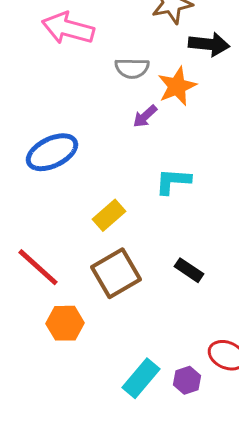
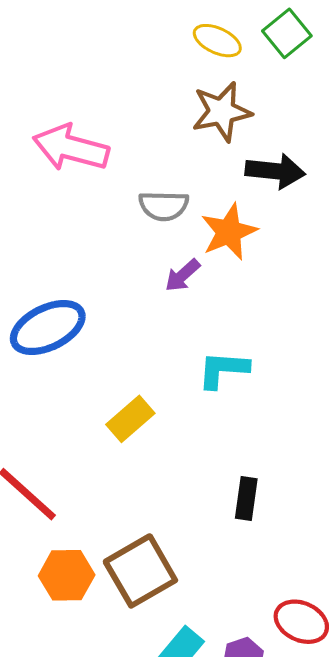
black rectangle: (189, 270) -> (246, 499), turned 64
brown square: (116, 273) -> (140, 571), moved

